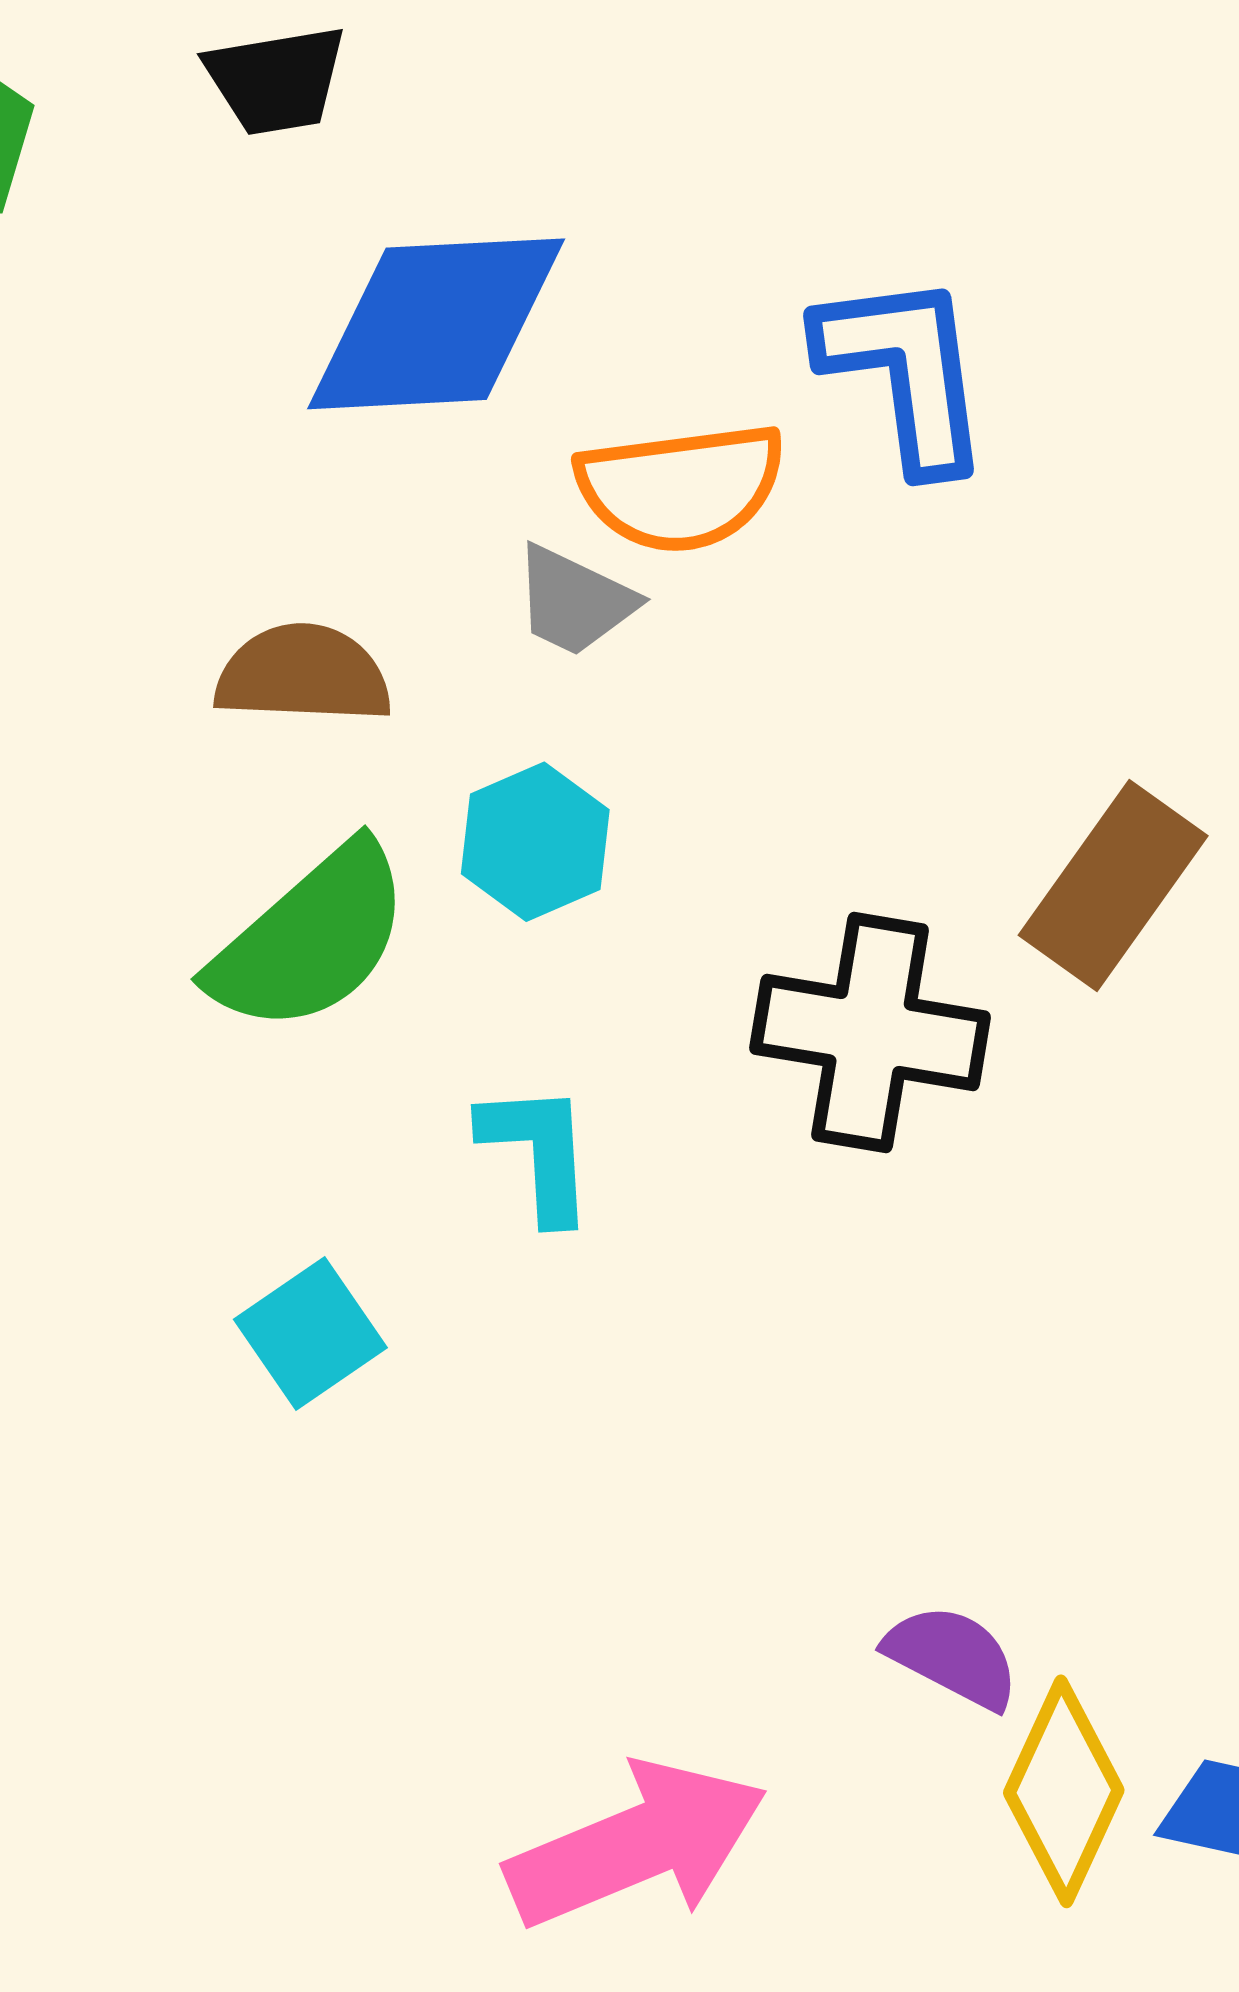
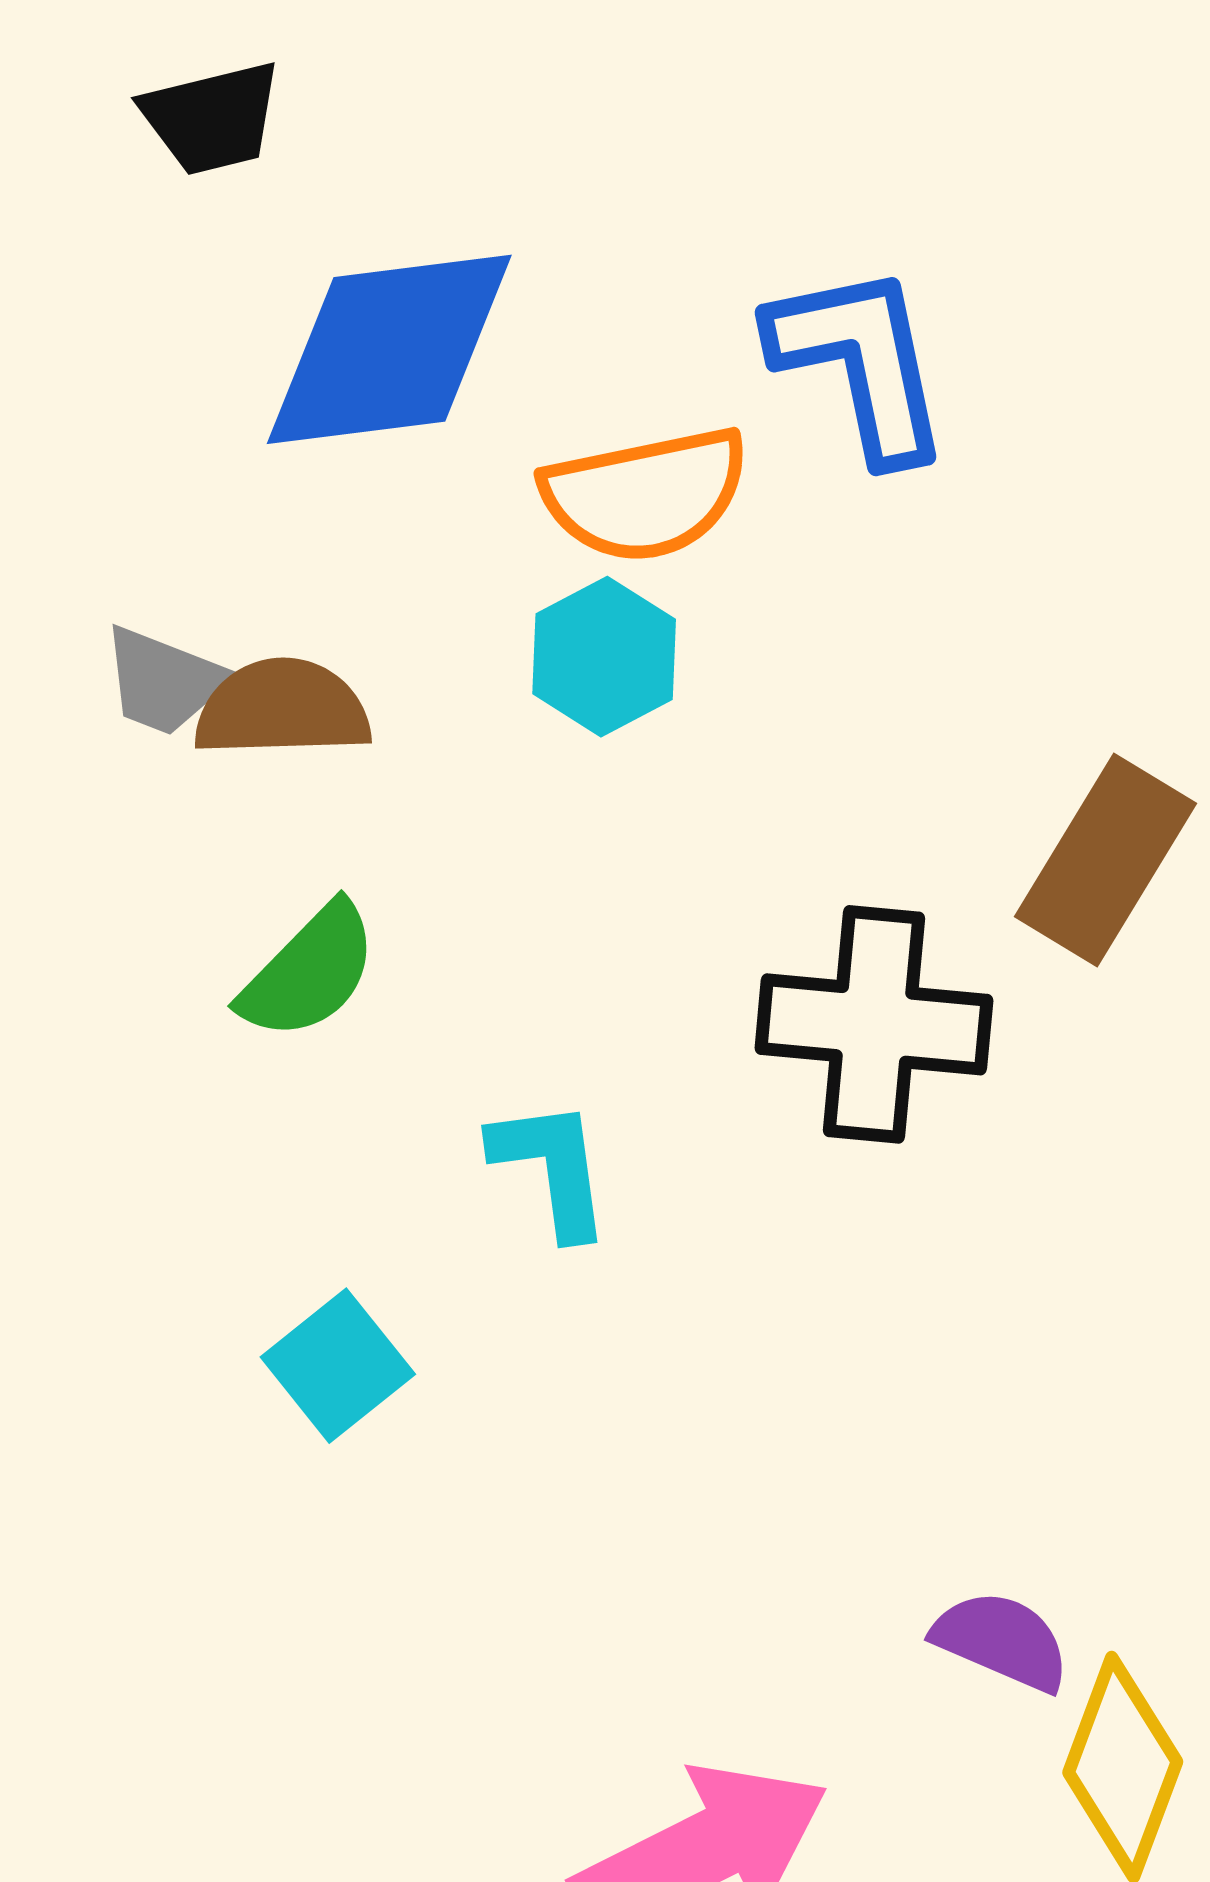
gray trapezoid: (574, 601) -> (164, 681), moved
cyan hexagon: (535, 842) -> (604, 657), moved
green semicircle: (311, 939) -> (309, 972), size x0.7

